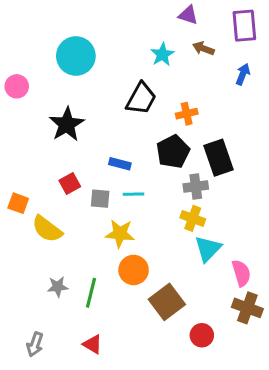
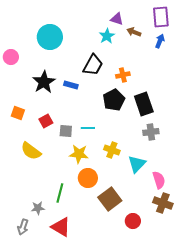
purple triangle: (188, 15) -> (117, 19), moved
blue arrow: (243, 74) -> (160, 41), moved
blue rectangle: (120, 164) -> (71, 85), moved
gray cross: (196, 187) -> (151, 132), moved
orange square: (18, 203) -> (18, 113), moved
yellow cross: (193, 218) -> (112, 150), moved
gray star: (58, 287) -> (38, 208), moved
red triangle: (93, 344) -> (61, 227), size x1.5

